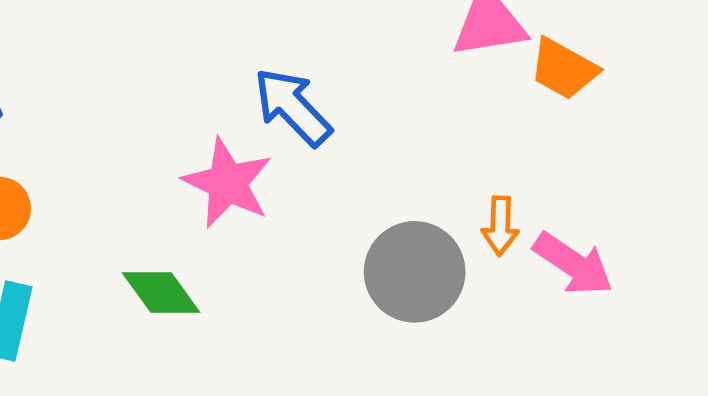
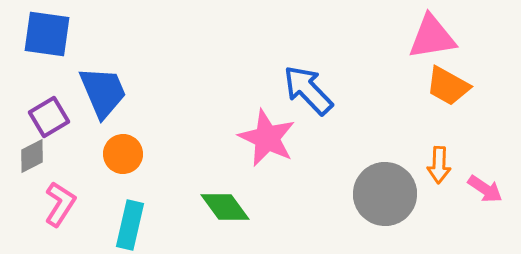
orange trapezoid: (564, 69) -> (448, 86), moved
pink arrow: (573, 264) -> (485, 189), size x0.7

